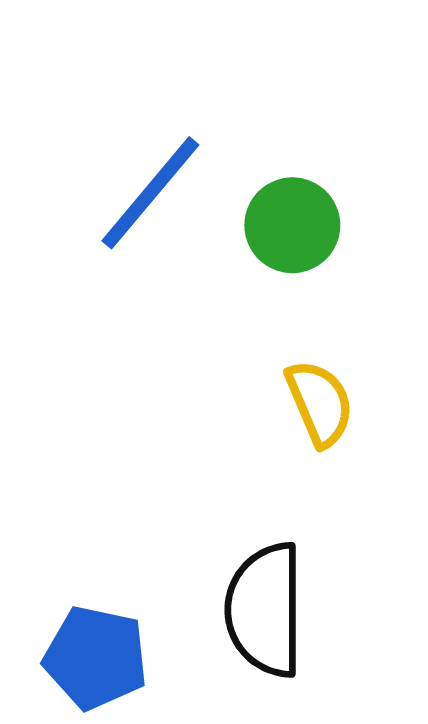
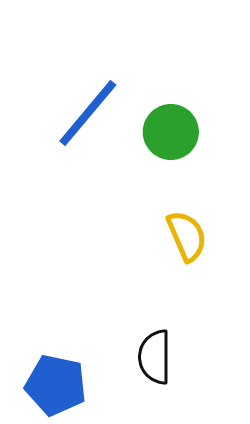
black semicircle: (265, 610) -> (155, 357), size x0.7

